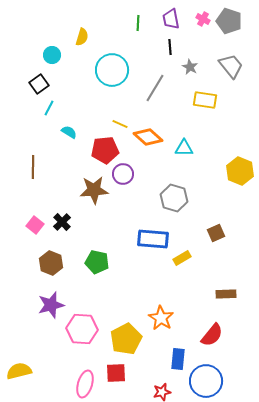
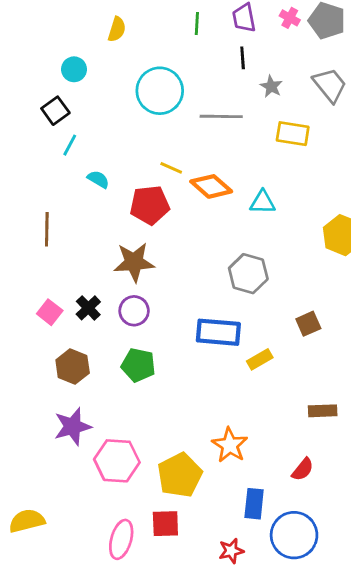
yellow semicircle: (82, 37) -> (117, 29), moved
gray line: (155, 88) -> (221, 116), turned 60
purple circle: (123, 174) -> (134, 311), moved
red semicircle: (212, 335) -> (303, 469), size x0.7

